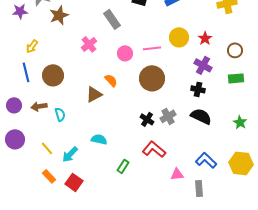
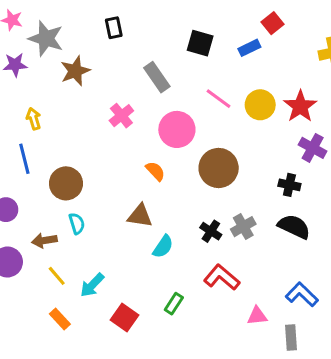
red star: (205, 38) -> (300, 106), size x1.5
yellow arrow: (32, 46) -> (34, 119), turned 128
pink line: (152, 48) -> (219, 99), moved, turned 42
pink circle: (125, 53) -> (177, 129), size x1.5
purple cross: (203, 65) -> (313, 148), moved
brown circle: (53, 75) -> (66, 183), moved
brown triangle: (94, 94) -> (140, 216), moved, turned 36
brown arrow: (39, 106) -> (44, 240), moved
cyan semicircle: (99, 139) -> (163, 247), moved, turned 112
red square: (74, 182) -> (125, 317), moved

